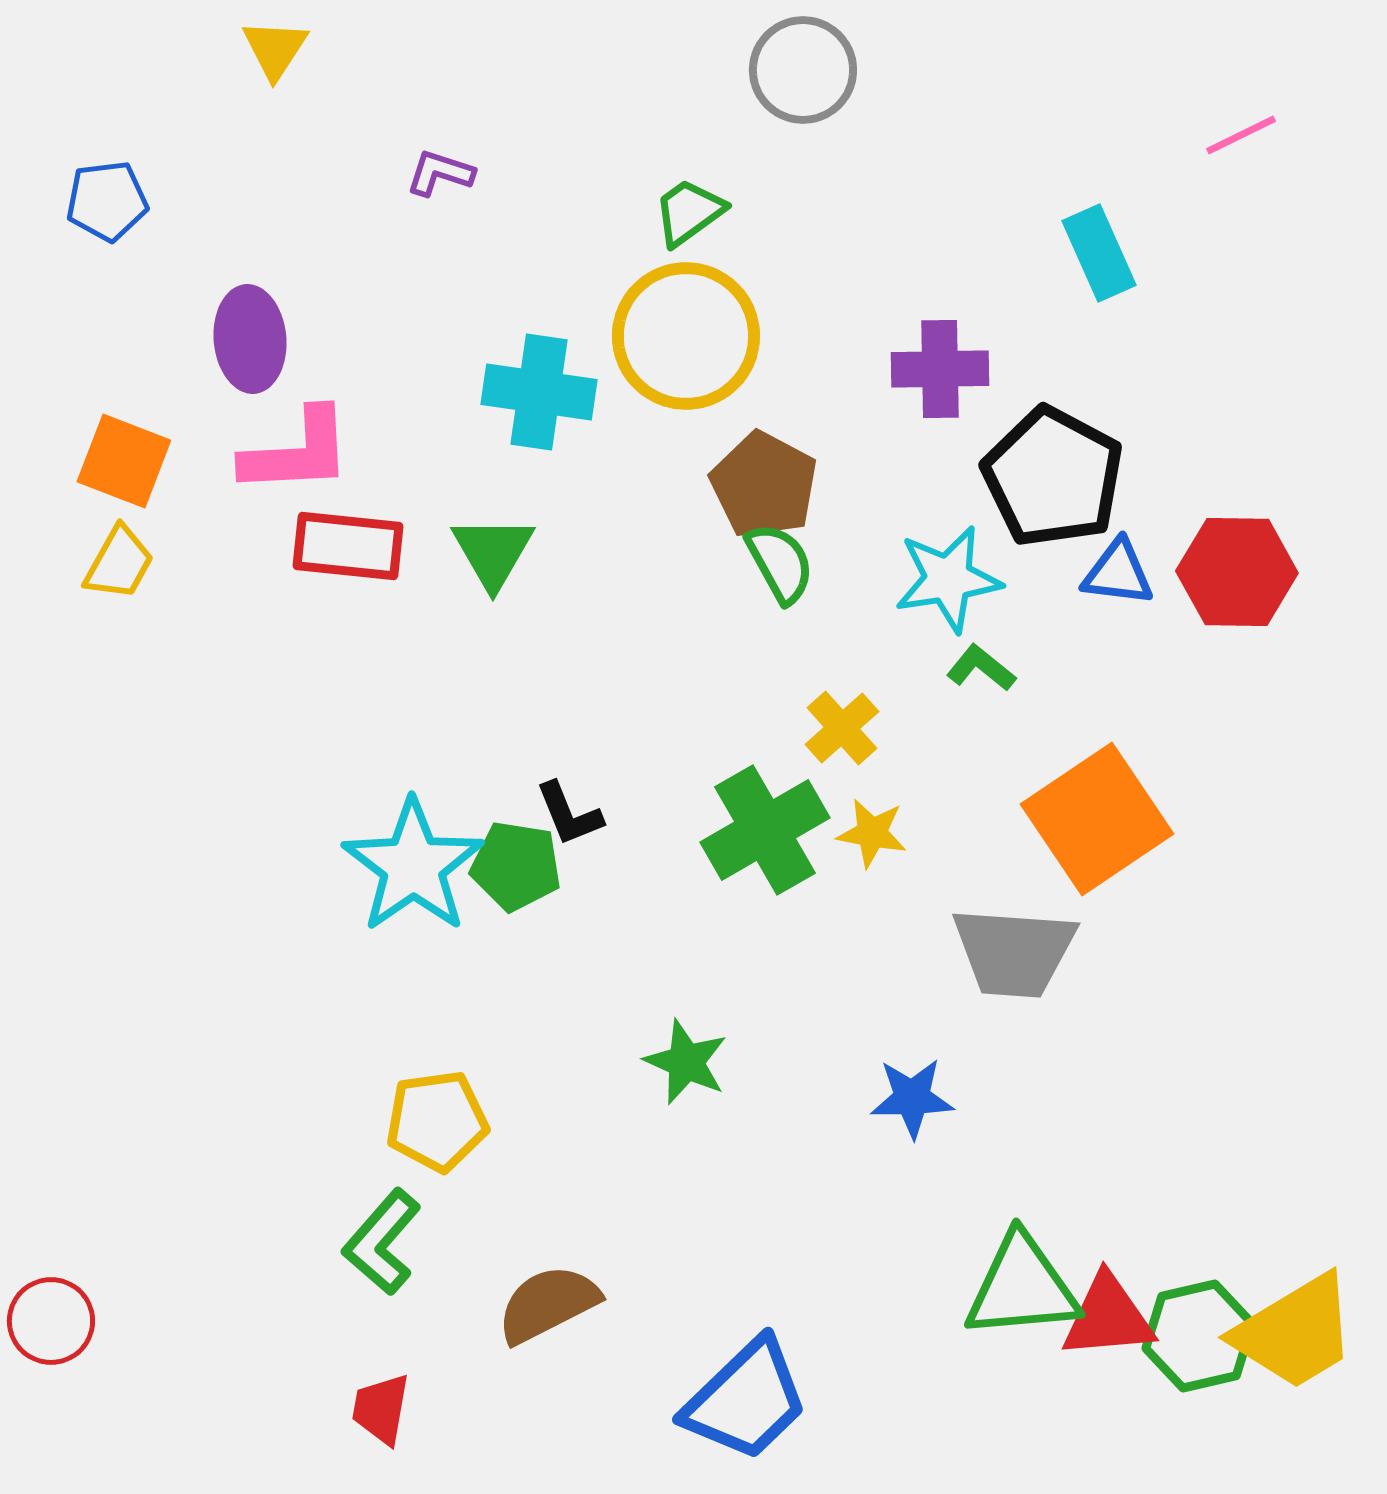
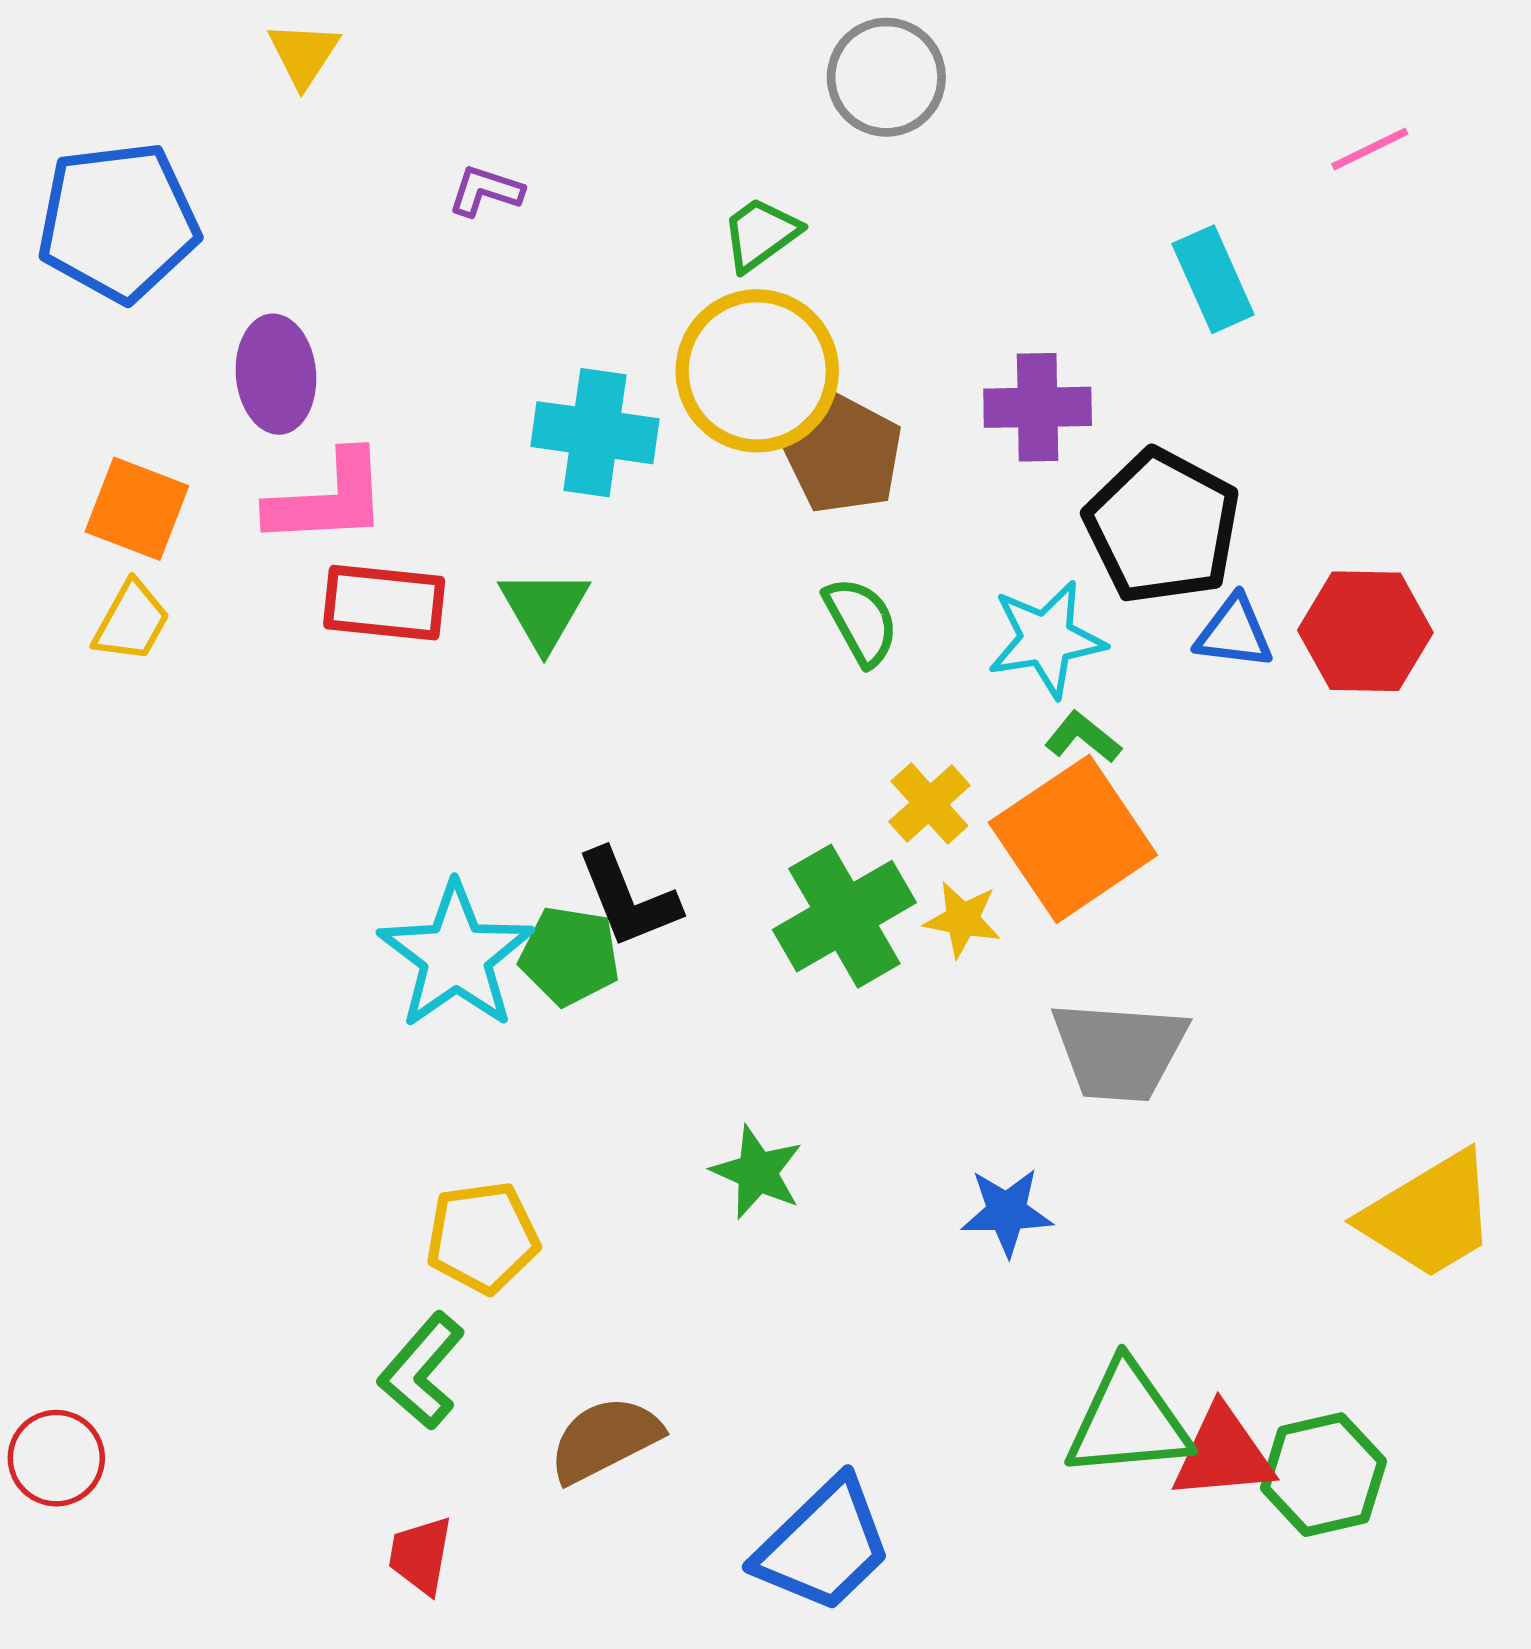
blue pentagon: (107, 201) -> (118, 222), size x1.8
brown pentagon: (764, 485) -> (843, 455), moved
black L-shape: (569, 814) -> (628, 898), size x1.4
orange square: (1097, 819) -> (1073, 839), moved
yellow trapezoid: (1295, 1332) -> (1429, 1215), moved

